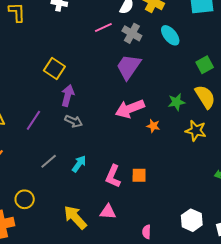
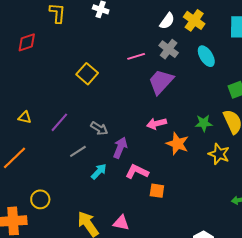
pink line: (103, 28) -> (136, 56), moved
purple arrow: (68, 96) -> (120, 148), moved
pink arrow: (130, 109) -> (157, 124), size x0.7
orange star: (153, 126) -> (177, 144), size x1.6
gray line: (49, 161) -> (78, 151), moved
pink L-shape: (113, 176) -> (137, 172), moved, turned 85

